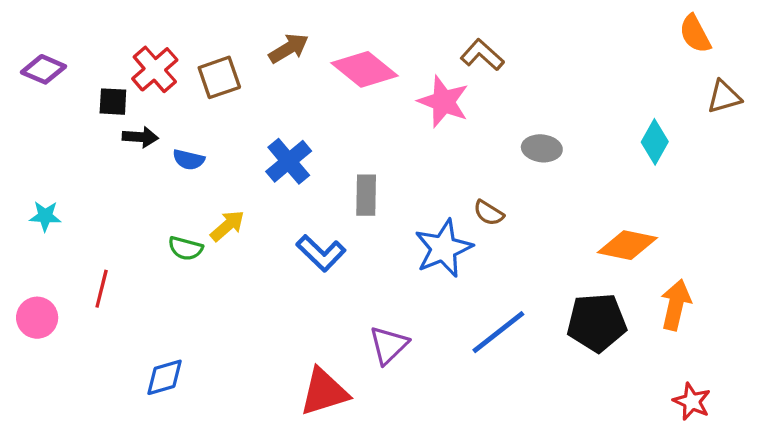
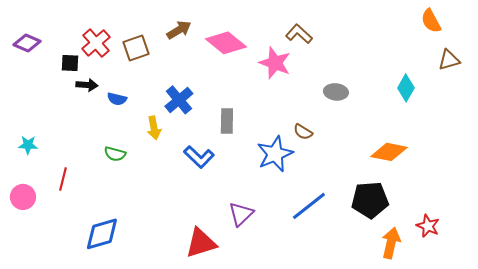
cyan star: (45, 216) -> (28, 145), moved
yellow arrow: (227, 226) -> (154, 128), moved, turned 120
orange arrow: (676, 305) -> (391, 243), moved
blue diamond: (164, 377) -> (102, 234), size x1.4
red star: (692, 402) -> (428, 226), moved

